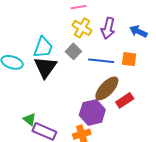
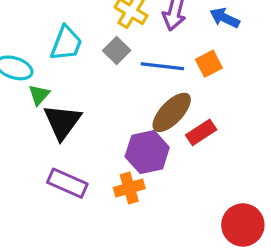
orange square: (129, 59) -> (209, 64), turned -35
black triangle: (45, 67) -> (62, 122), moved
green triangle: (30, 119) -> (39, 95), moved, turned 32

